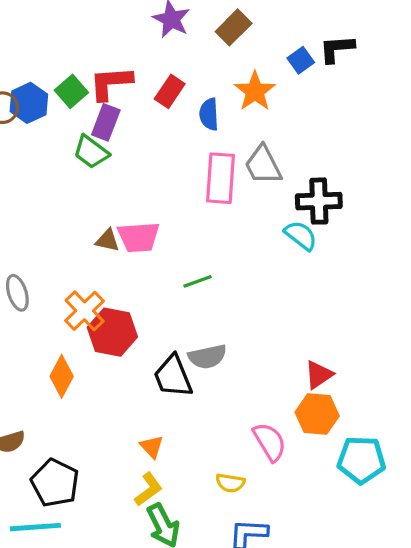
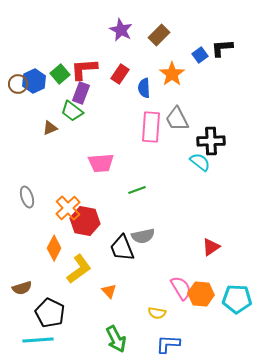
brown triangle: (107, 240) -> (50, 128), moved, turned -35
orange hexagon: (317, 414) -> (201, 294), moved
yellow L-shape: (148, 489) -> (79, 269), moved, size x1.4

